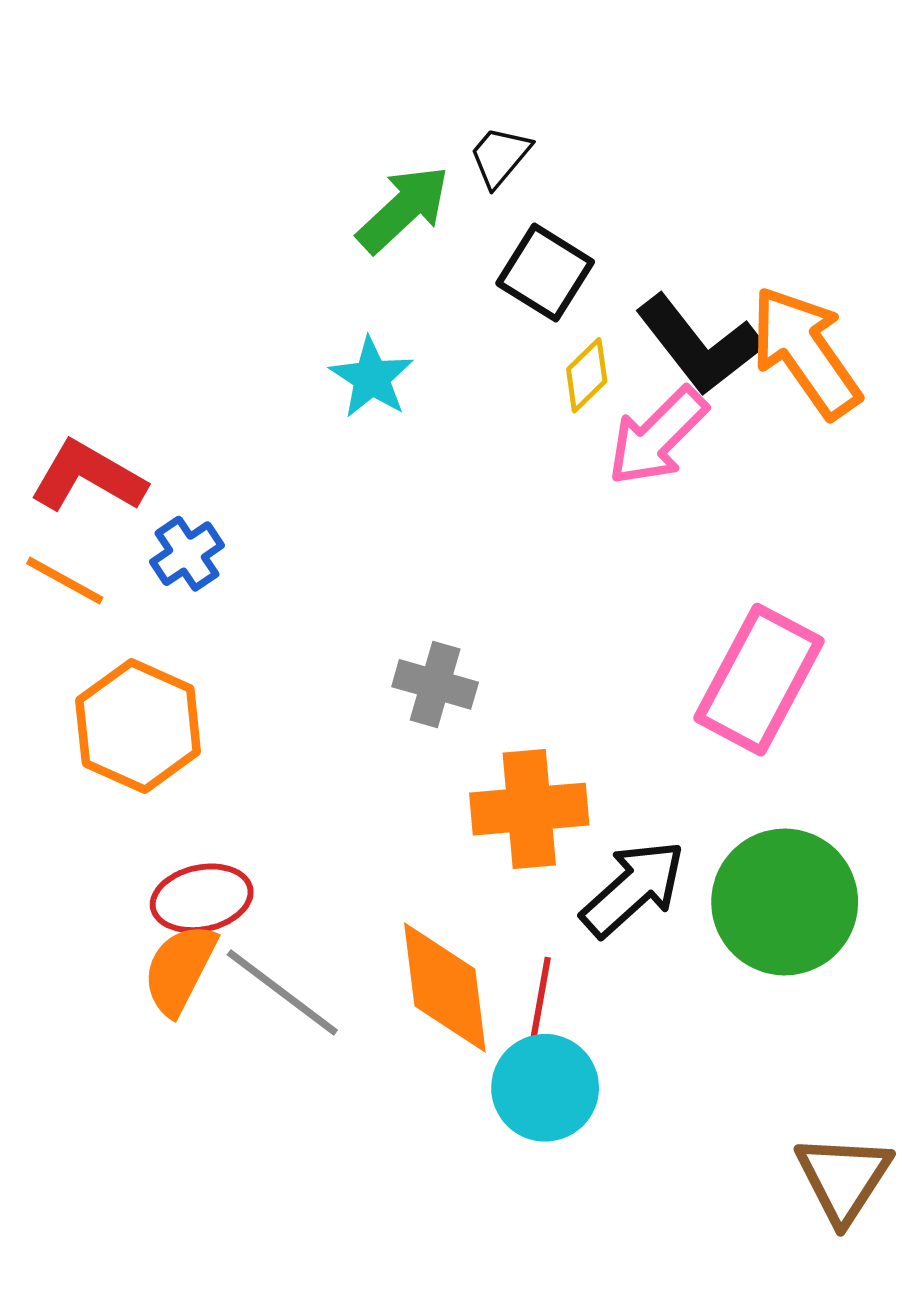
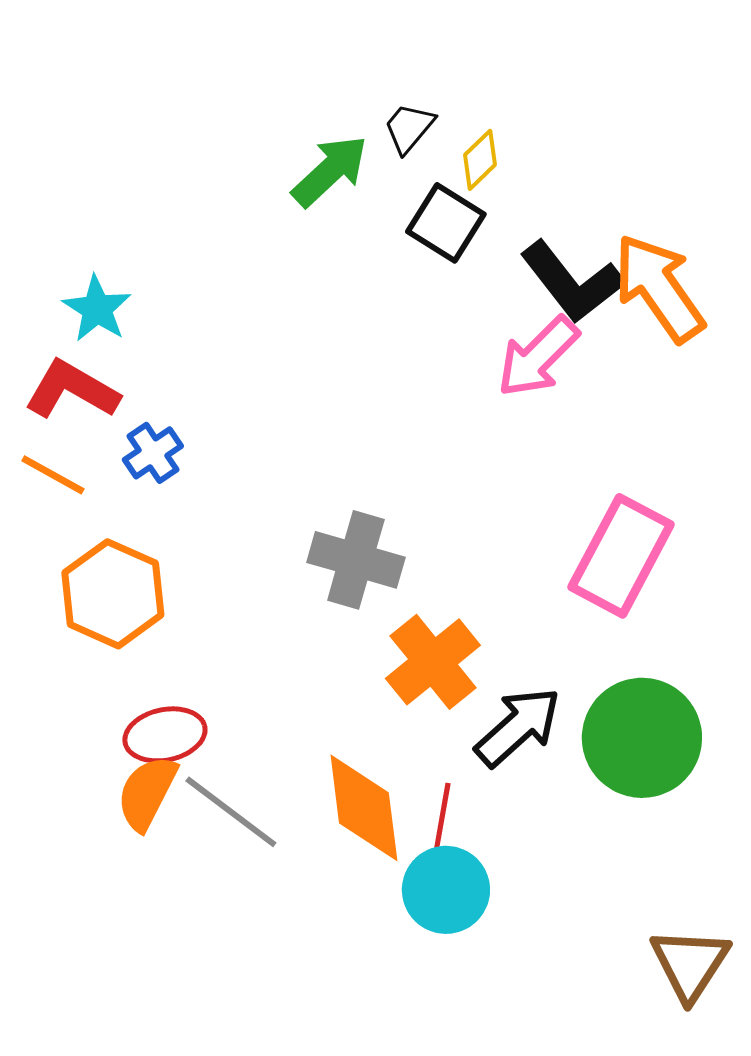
yellow diamond: (587, 375) -> (480, 160), moved
cyan star: (372, 378) -> (97, 309), moved
gray cross: (435, 684) -> (356, 560), size x1.4
orange cross: (529, 809) -> (433, 662), turned -34

